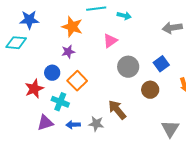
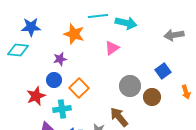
cyan arrow: (124, 16) -> (126, 23), size x1.5
purple star: (68, 52) -> (60, 59), moved
gray circle: (128, 67) -> (130, 86), moved
cyan cross: (60, 102) -> (62, 109), turned -30

